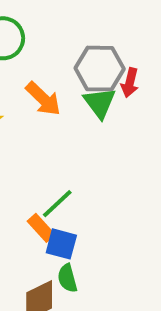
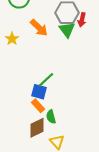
orange rectangle: (41, 228) -> (38, 106), moved
blue square: (61, 244) -> (39, 92), moved

